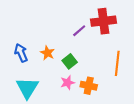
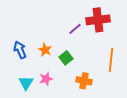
pink star: (68, 83) -> (46, 79), moved
cyan triangle: (27, 88) -> (26, 83), size x0.7

